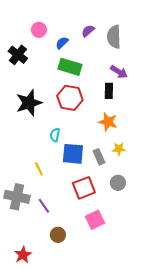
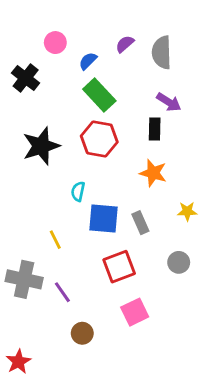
green rectangle: (70, 67) -> (99, 95), turned 30
yellow star: (119, 149) -> (187, 211), moved
gray circle: (118, 183) -> (179, 262), moved
red star: (23, 255) -> (18, 362), moved

